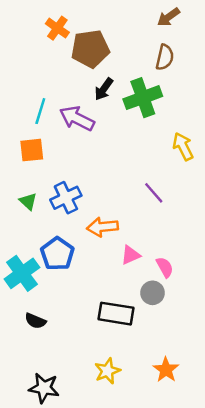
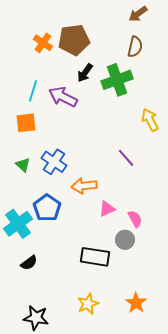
orange cross: (57, 28) -> (43, 43), moved
blue cross: (66, 198) -> (54, 162), turned -30
black semicircle: (35, 321) -> (29, 263), turned -60

